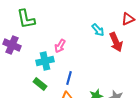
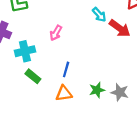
red arrow: (116, 42) -> (120, 28), turned -30
cyan cross: (45, 61) -> (25, 51), moved

